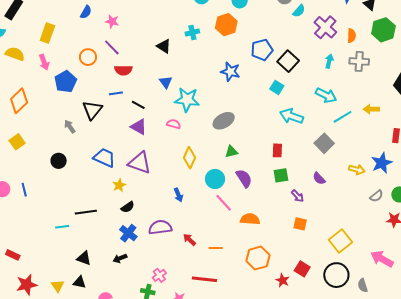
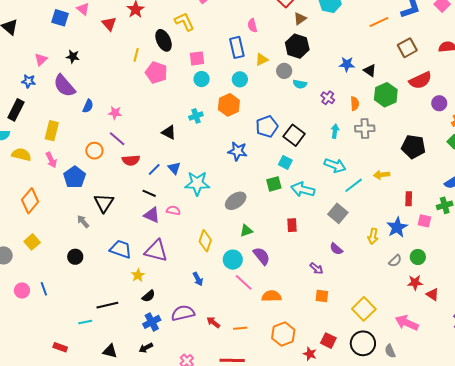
cyan semicircle: (299, 11) -> (300, 84), turned 64
purple cross: (325, 27) -> (328, 98), size x0.6
blue line: (116, 93) -> (154, 169), moved, turned -32
pink semicircle: (174, 124) -> (173, 210), moved
yellow arrow: (357, 170) -> (373, 236), turned 91
green square: (281, 175) -> (274, 184), moved
blue cross: (128, 233) -> (152, 322), turned 30
red rectangle: (13, 255) -> (60, 347), moved

